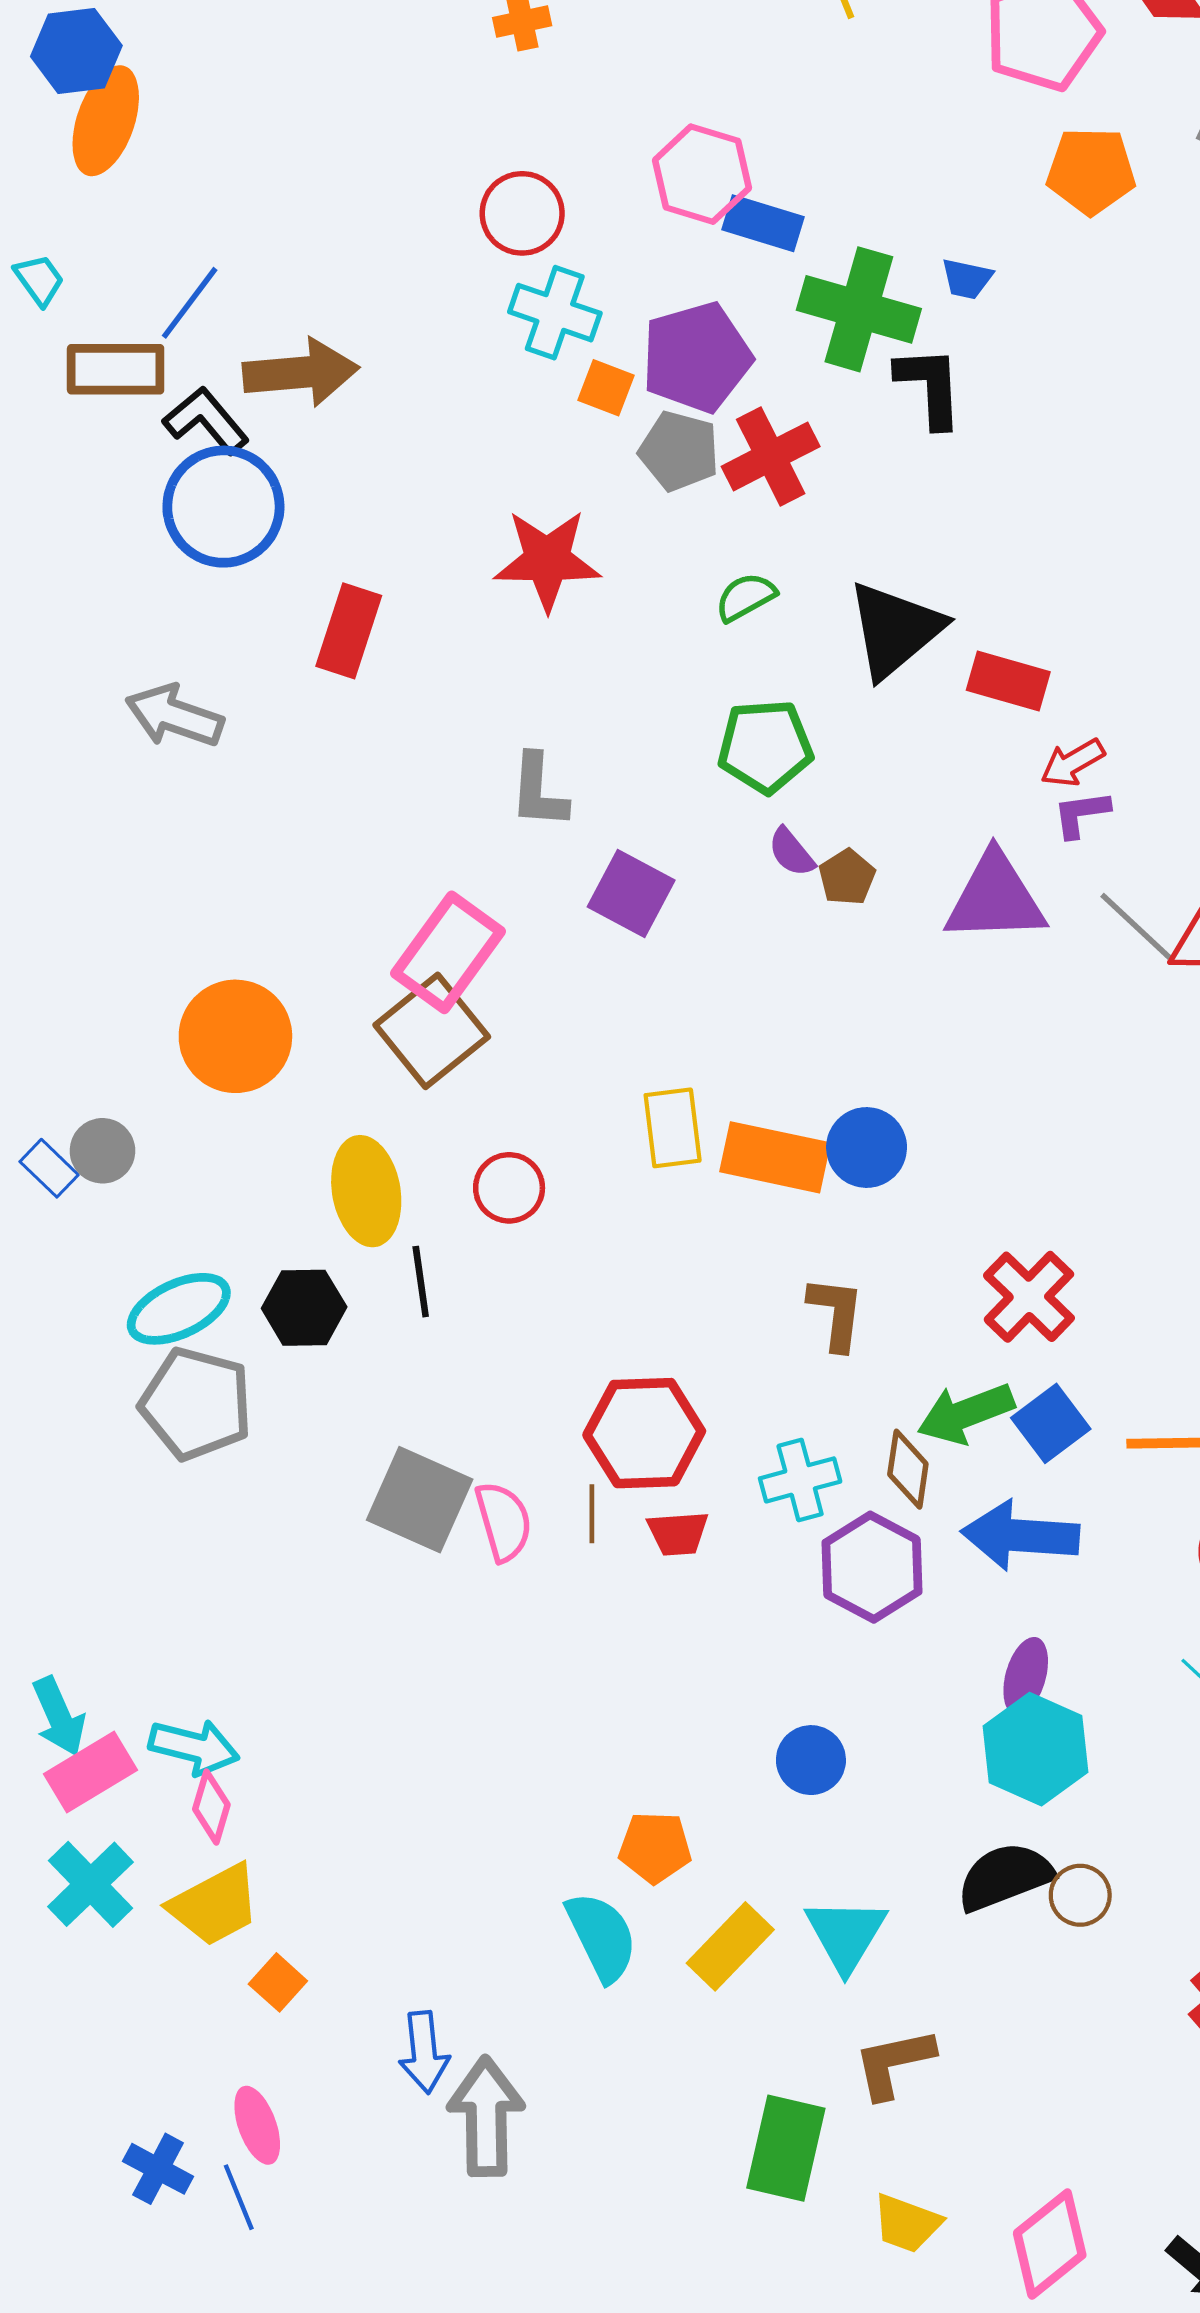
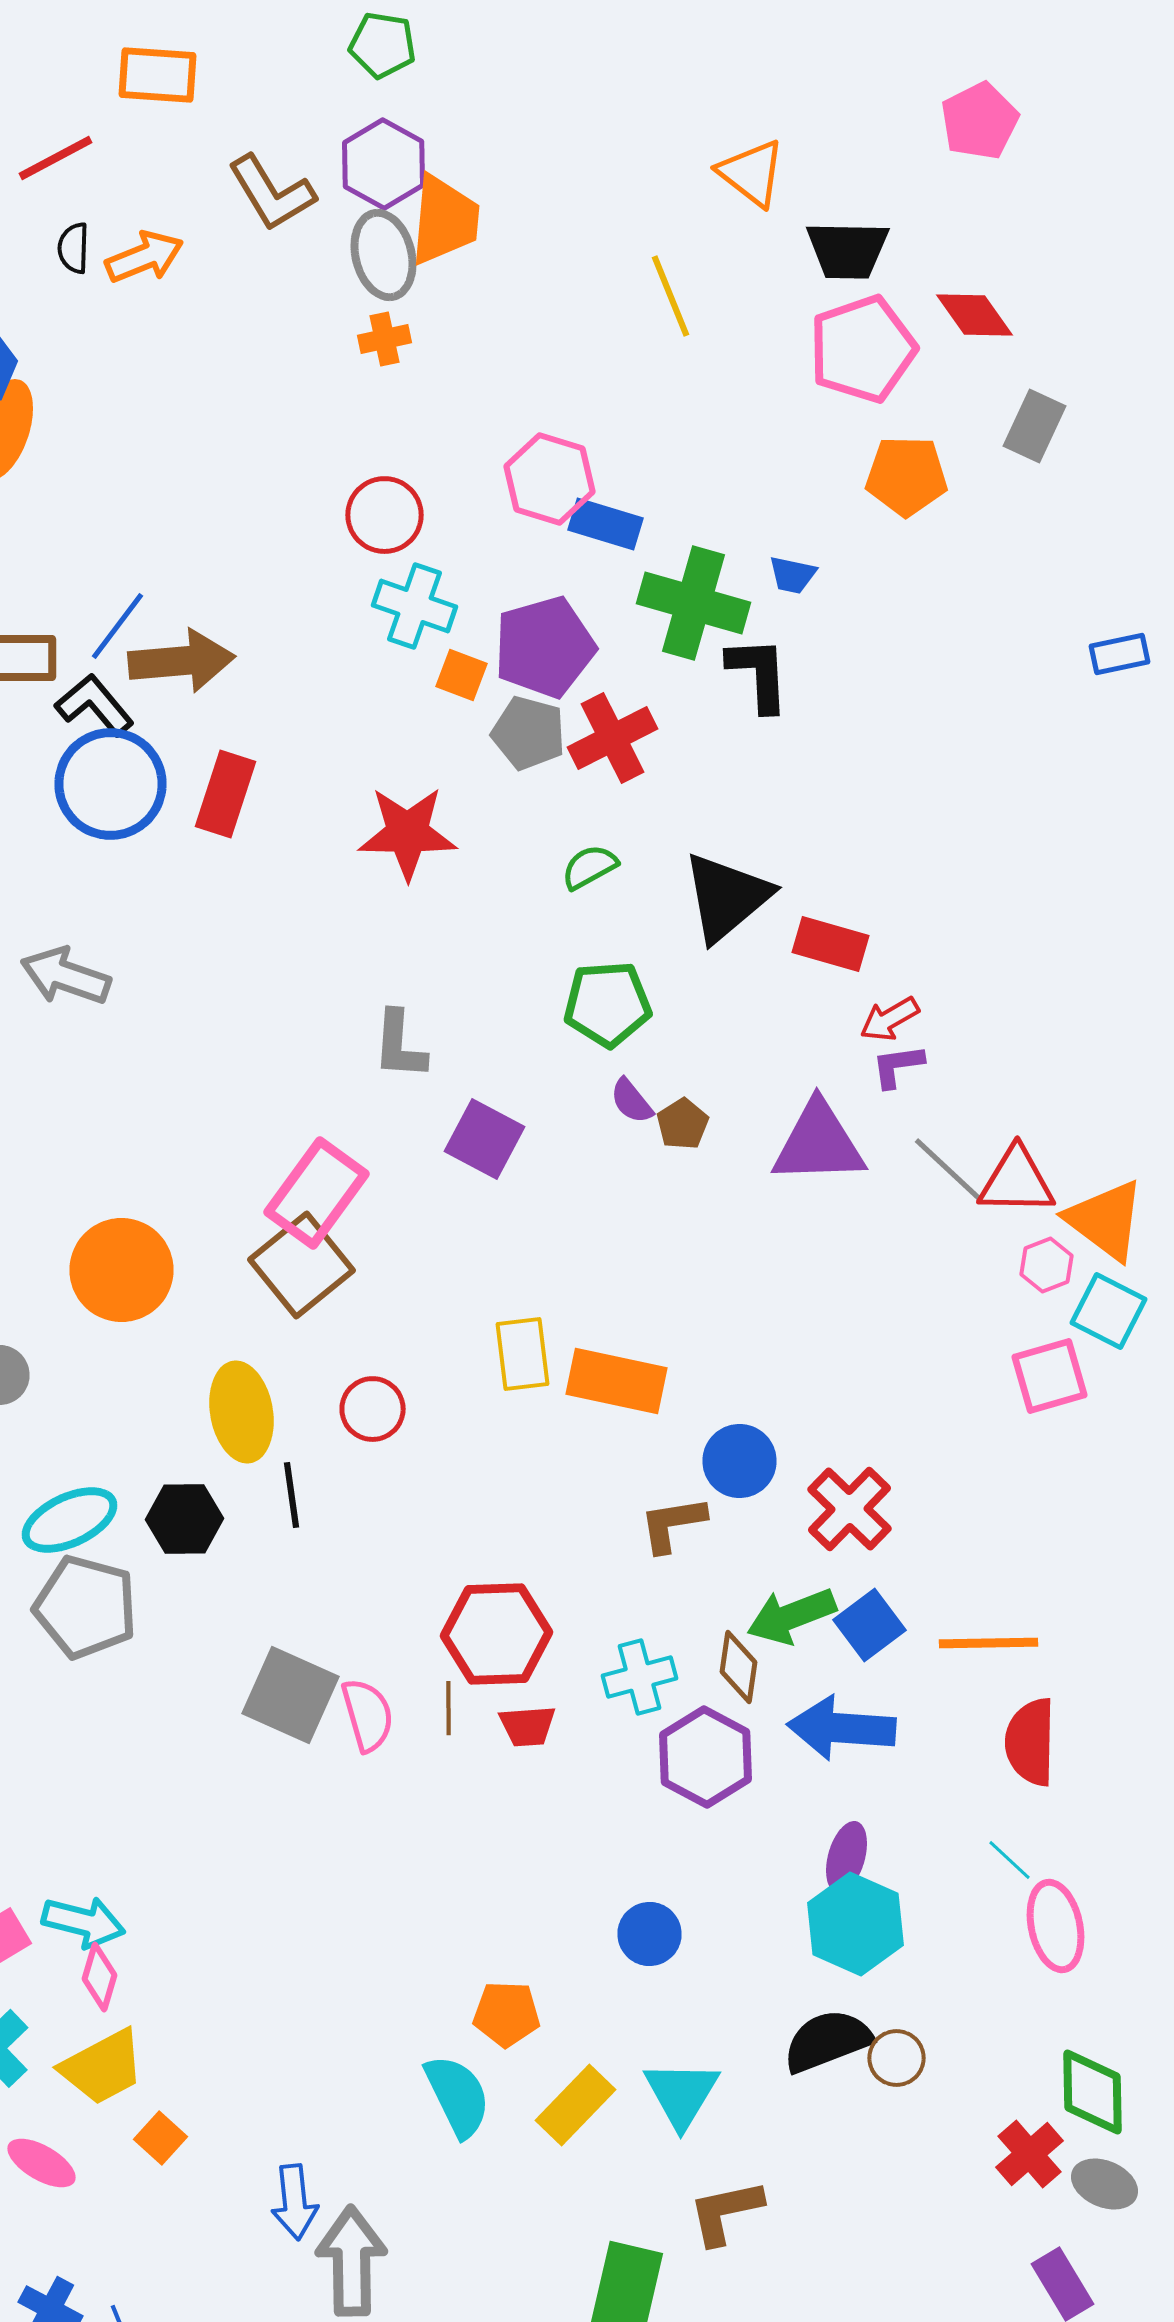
blue line: (190, 303) -> (118, 626), moved
red rectangle: (349, 631) -> (226, 794), moved
blue circle: (867, 1148) -> (740, 1461), moved
brown L-shape: (836, 1313) -> (672, 1524), turned -106
pink ellipse: (257, 2125) -> (42, 2163), moved, turned -40

